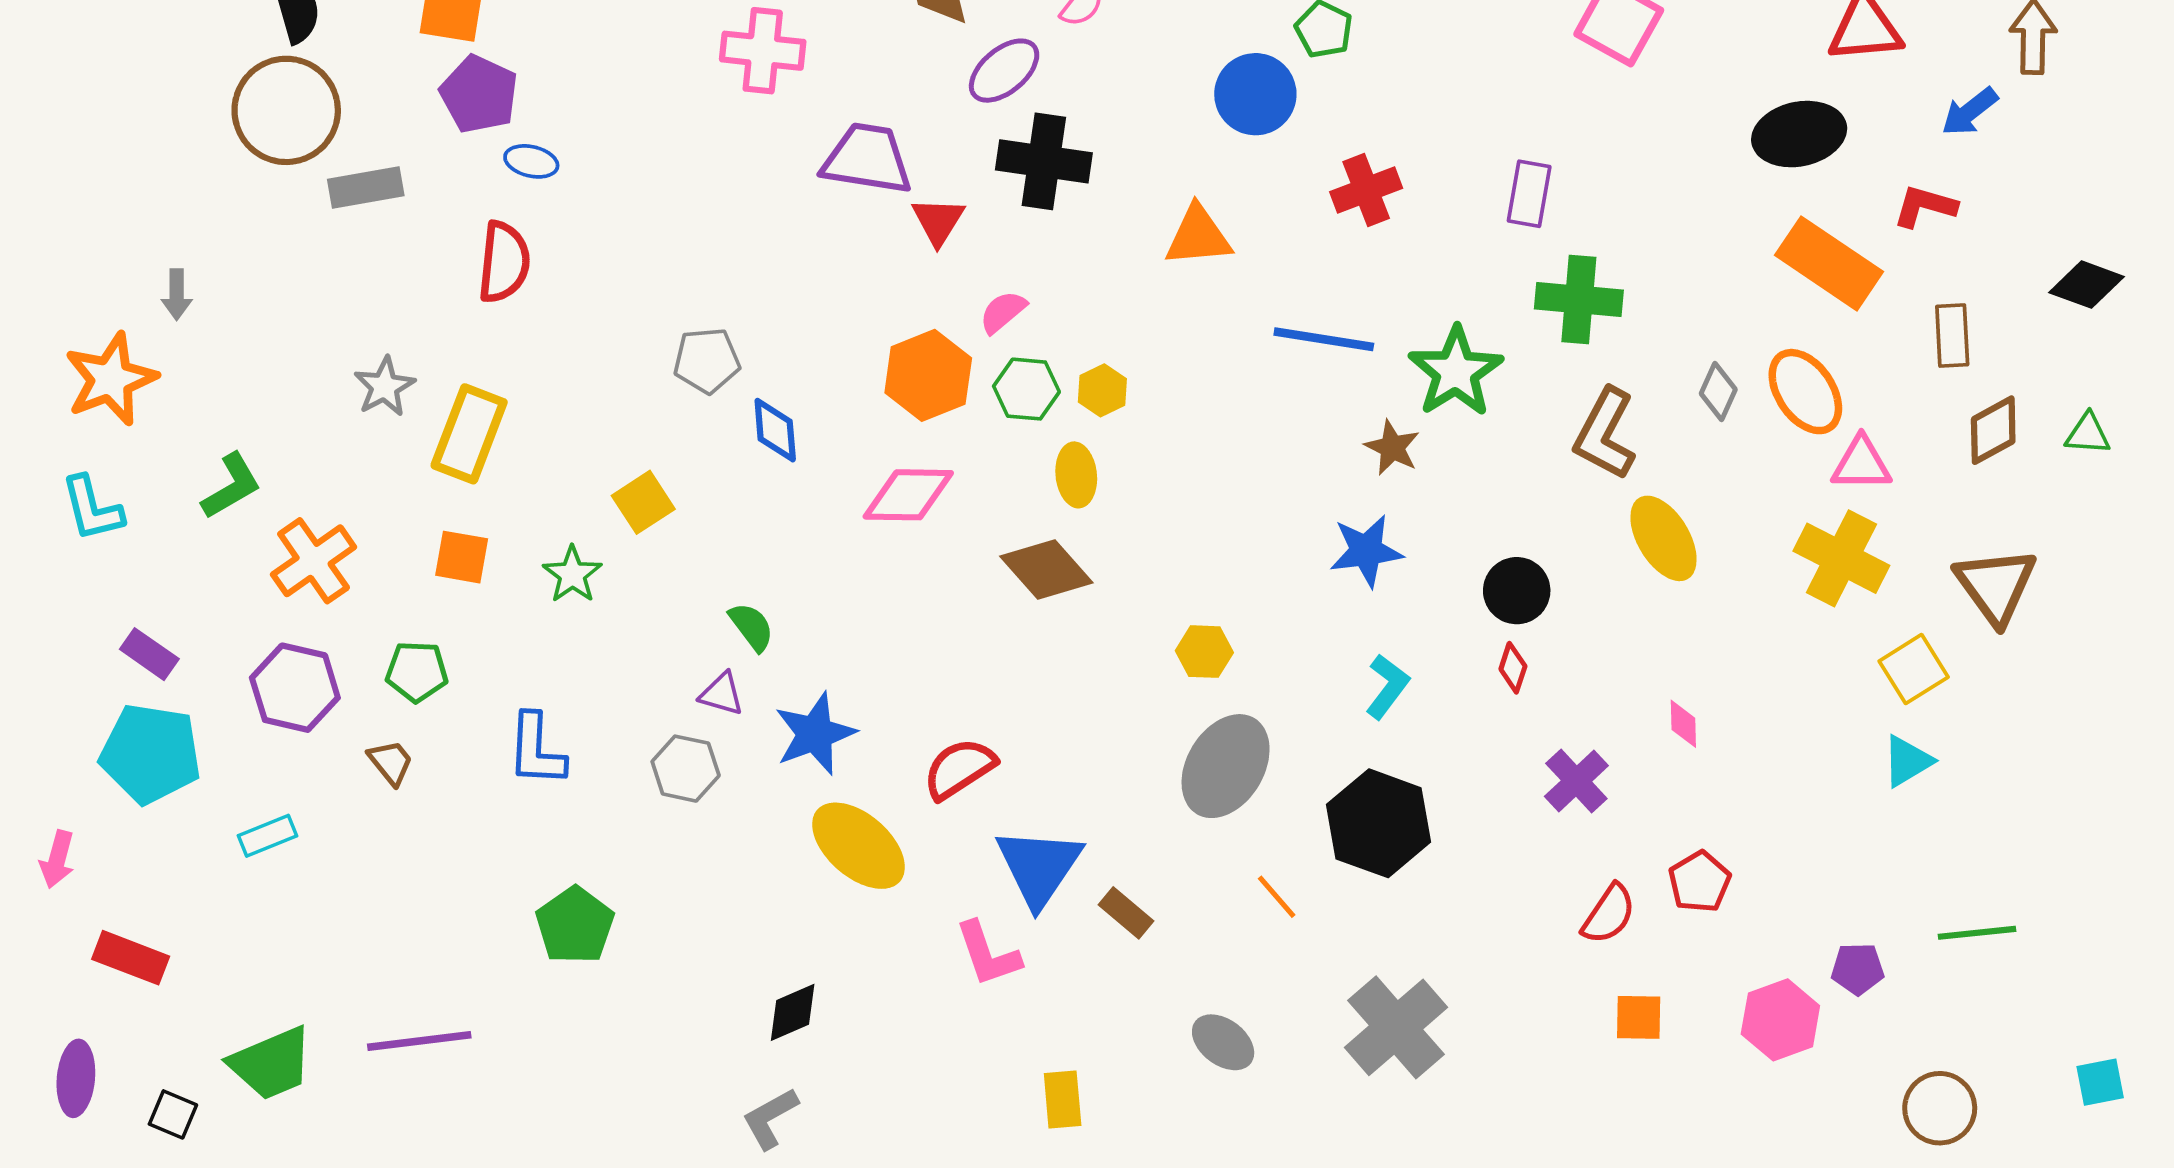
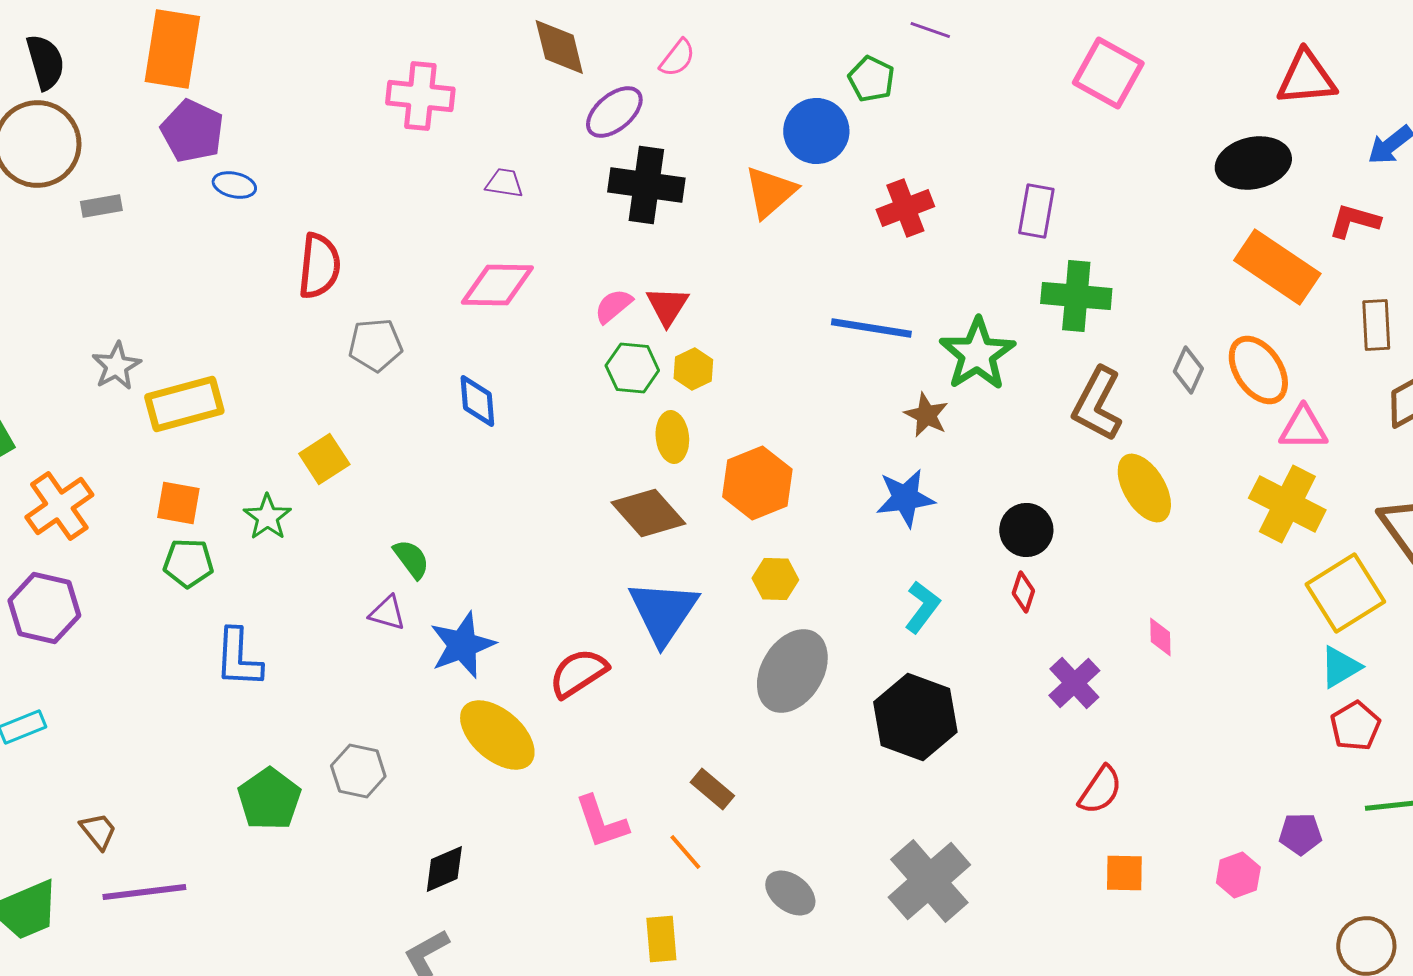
purple trapezoid: (867, 159) -> (504, 183), size x0.5
gray rectangle: (366, 188) -> (101, 206), size x0.7
red triangle: (938, 221) -> (667, 306), moved
orange triangle: (1198, 236) -> (770, 192), moved, turned -36
red semicircle: (504, 262) -> (319, 266), moved
orange hexagon: (928, 375) -> (757, 483), moved
blue diamond: (775, 430) -> (477, 401), moved
yellow rectangle: (469, 434) -> (184, 404), turned 54
pink diamond: (908, 495) -> (497, 285), moved
yellow square: (1914, 669) -> (1345, 593), size x1.4
green pentagon: (417, 672) -> (188, 563), moved
brown trapezoid: (391, 762) -> (98, 831), moved
gray hexagon: (686, 769) -> (358, 771), moved
blue triangle: (1039, 867) -> (663, 612), moved
red pentagon: (1700, 882) -> (1355, 726), moved
orange line: (1277, 897) -> (685, 852), moved
pink hexagon: (1780, 1020) -> (1238, 875), size x0.7

